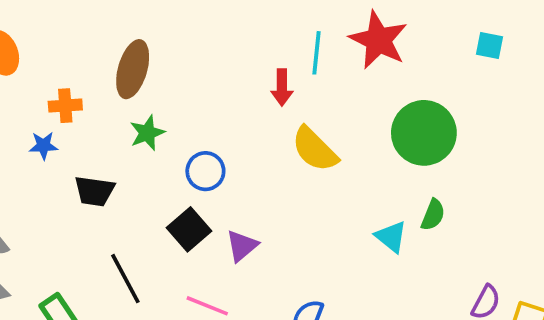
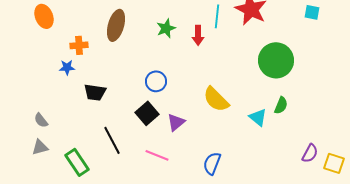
green star: (147, 133) -> (166, 28), moved
yellow semicircle: (315, 149) -> (216, 99), moved

